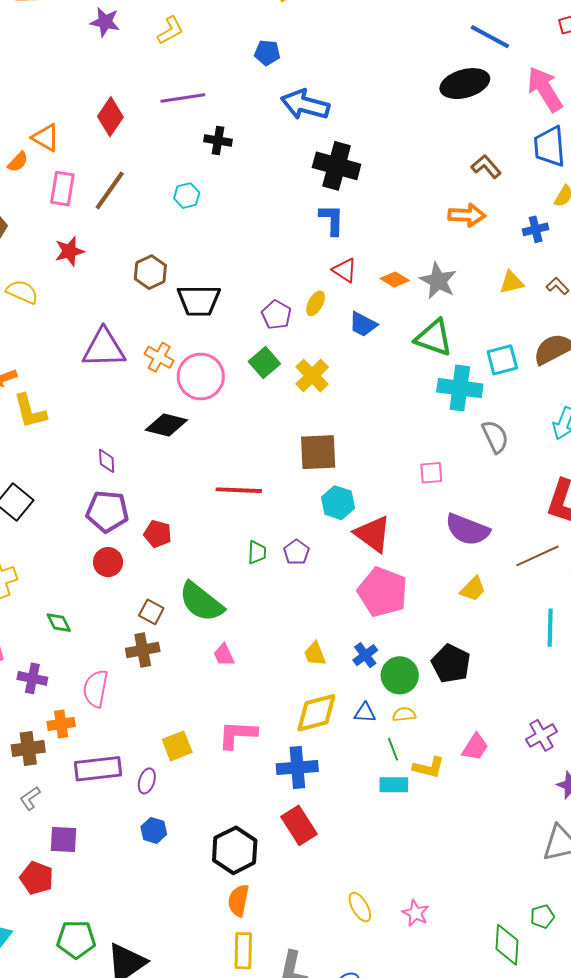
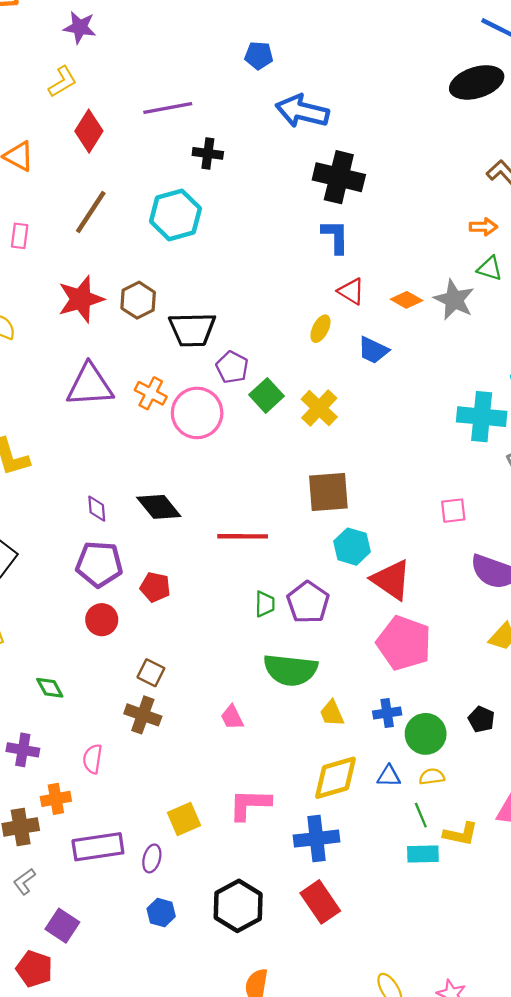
yellow L-shape: (170, 30) -> (63, 82), moved
pink rectangle: (62, 189) -> (20, 236), moved, size x0.7
cyan hexagon: (187, 196) -> (175, 215), size x1.8
orange arrow: (467, 215) -> (483, 227), size x0.7
red star: (69, 251) -> (81, 299), moved, size x1.4
purple pentagon: (276, 315) -> (232, 367), moved
green triangle: (434, 338) -> (490, 268), moved, size x0.6
black diamond: (166, 425) -> (159, 507), moved, turned 39
purple pentagon: (296, 552) -> (308, 602), size x1.5
green semicircle: (201, 602) -> (290, 670), moved, turned -30
brown cross: (143, 650) -> (143, 715), turned 32
blue cross: (365, 655) -> (387, 713), turned 30
black pentagon: (451, 664) -> (481, 719), size x0.6
pink semicircle: (96, 689) -> (92, 759), size x0.7
purple square: (63, 840) -> (62, 926), turned 32
black hexagon: (235, 850) -> (238, 906), moved

